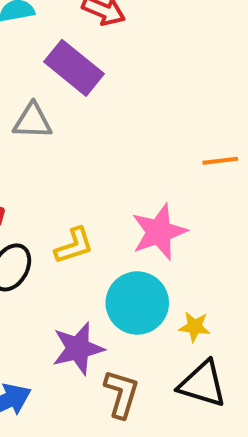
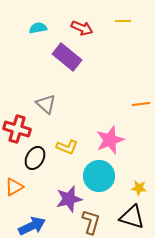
gray triangle: (33, 121) -> (46, 104), moved, turned 40
yellow L-shape: (74, 246) -> (67, 147), turned 40
yellow star: (195, 327) -> (139, 188), moved

